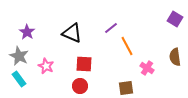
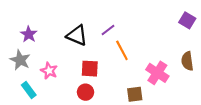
purple line: (111, 28) -> (108, 30), moved
orange line: (127, 46) -> (122, 50), moved
pink cross: (147, 68) -> (157, 73), size x1.5
cyan rectangle: (19, 79) -> (29, 90), moved

